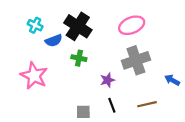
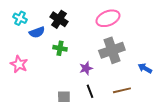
black cross: (78, 26) -> (59, 19), size x0.7
pink star: (34, 76) -> (19, 64), size x0.7

